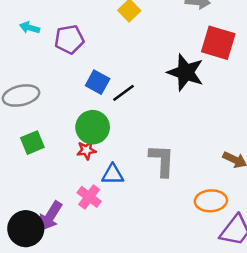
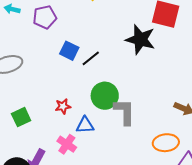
green circle: (93, 127) -> (105, 96), moved
green square: (32, 143) -> (21, 117), moved

